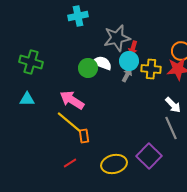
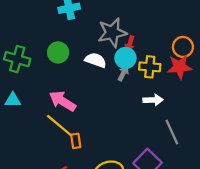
green circle: (88, 68) -> (58, 52), moved
white arrow: (173, 105) -> (153, 100), moved, turned -48

